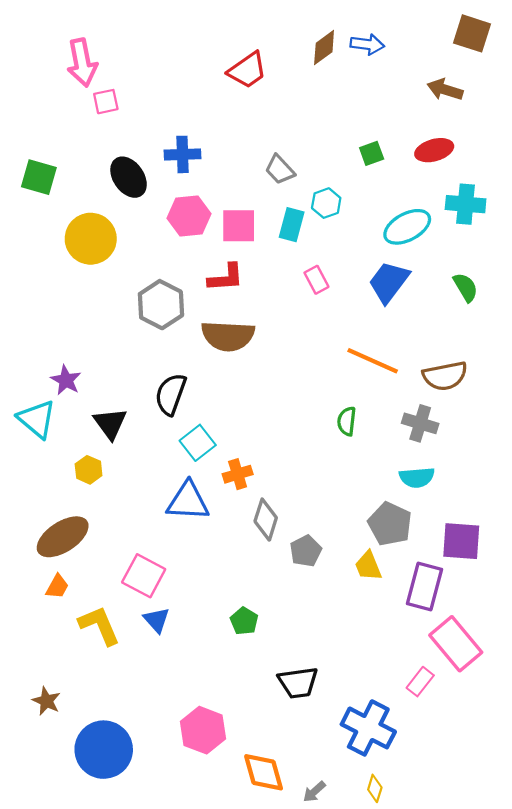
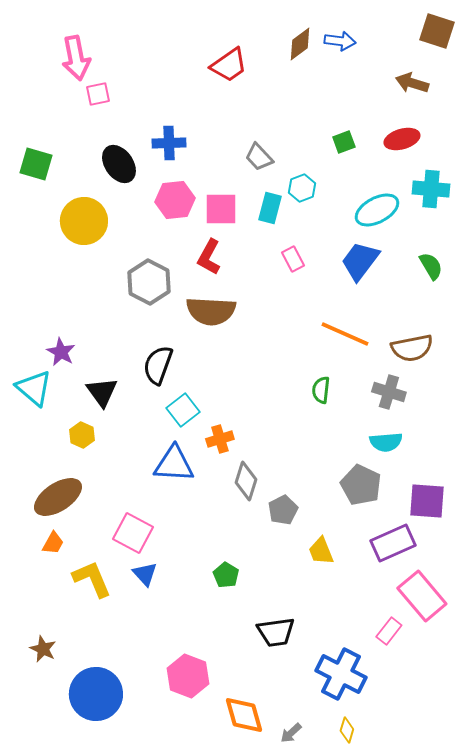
red L-shape: (226, 278) -> (209, 257), turned 123
yellow trapezoid: (368, 566) -> (321, 551), moved
purple rectangle: (424, 586) -> (393, 543), turned 51

